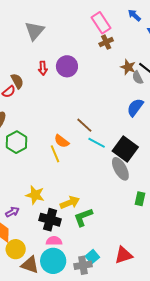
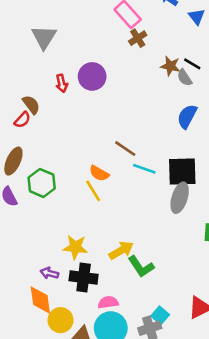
black square: (125, 149) -> (182, 171), turned -30
gray ellipse: (120, 169) -> (180, 198), turned 55
purple arrow: (12, 212) -> (49, 273), turned -128
green L-shape: (83, 217) -> (141, 267), turned -95
black cross: (50, 220) -> (84, 278), moved

